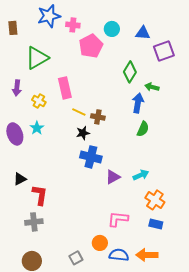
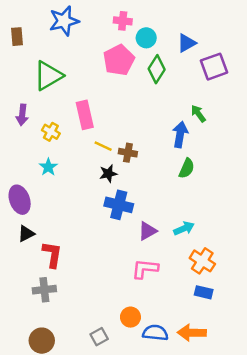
pink cross: (73, 25) -> (123, 21), moved
blue triangle: (143, 33) -> (187, 43), turned -35
green diamond: (130, 72) -> (157, 69), moved
green arrow: (152, 87) -> (198, 114), turned 40
purple ellipse: (15, 134) -> (20, 200), moved
pink L-shape: (118, 219) -> (145, 269), moved

